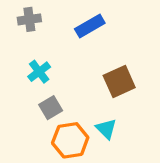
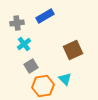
gray cross: (29, 19) -> (17, 23), moved
blue rectangle: (90, 26) -> (45, 16), moved

